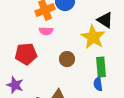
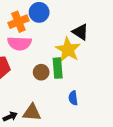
pink semicircle: (46, 31) -> (19, 43), size x1.6
green rectangle: (101, 67) -> (58, 68), moved

